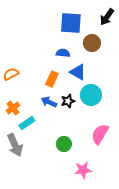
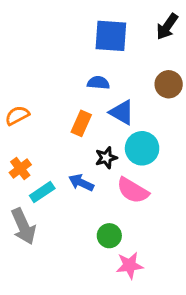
brown circle: (92, 43) -> (169, 84), moved
blue arrow: (49, 102) -> (81, 183), moved
pink semicircle: (100, 134) -> (133, 190), moved, turned -90
green circle: (64, 144) -> (109, 236), moved

